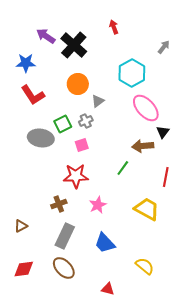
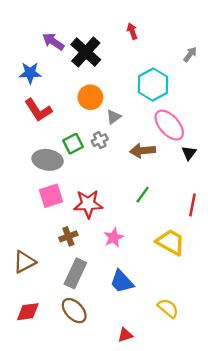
pink square: (82, 145) -> (51, 196), moved, size x1.5
brown arrow: (143, 146) -> (143, 151), moved
brown triangle: (21, 226) -> (24, 262), size x1.5
red triangle: (108, 289) -> (125, 335), turned -32

